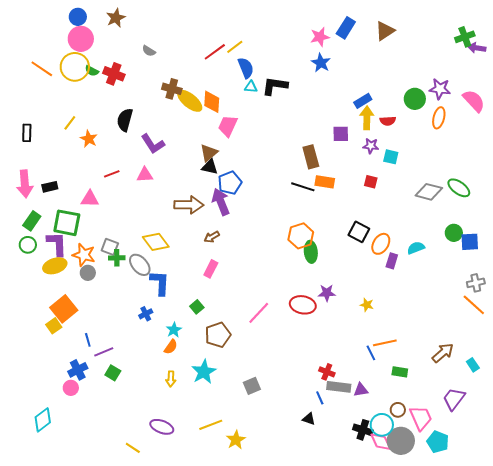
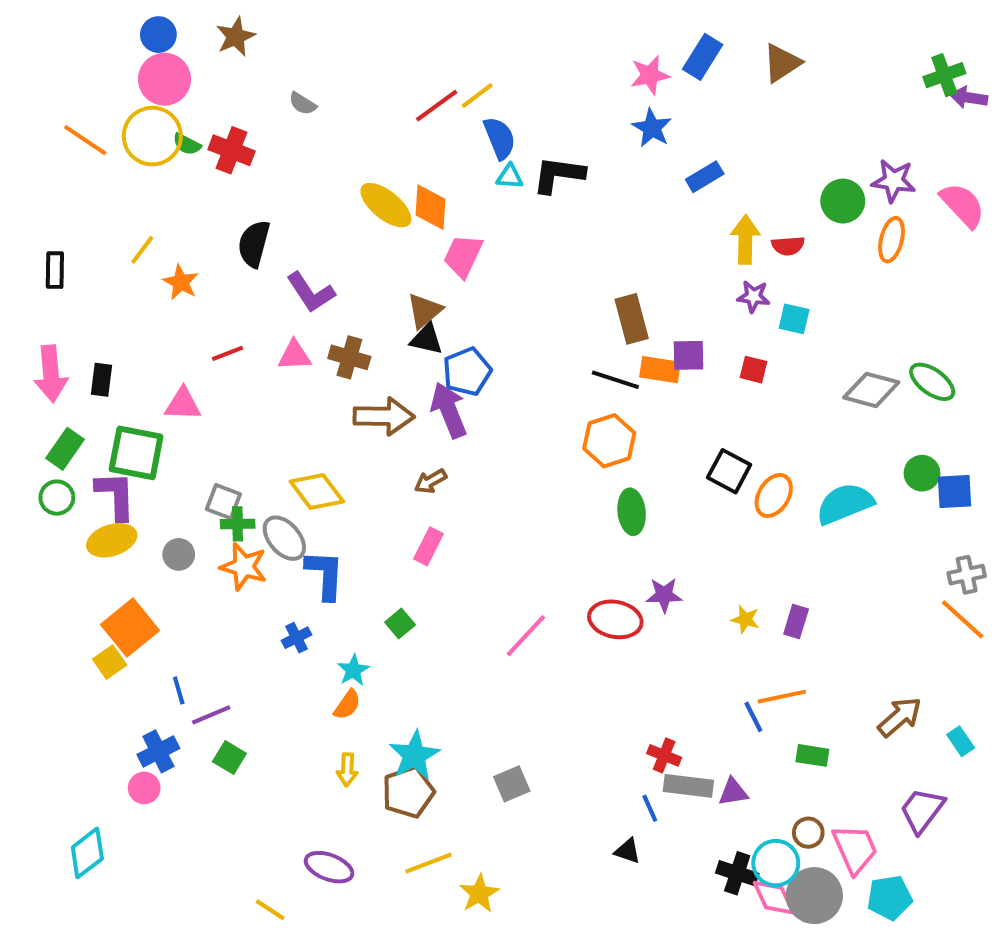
brown cross: (172, 89) -> (349, 357), moved
blue rectangle: (363, 101) -> (705, 177), moved
purple square: (341, 134) -> (688, 355), moved
black rectangle: (50, 187) -> (102, 380), turned -70
orange hexagon: (301, 236) -> (609, 441), moved
cyan semicircle: (416, 248) -> (845, 504), size x1.6
orange star: (84, 255) -> (244, 567), moved
purple rectangle: (392, 261) -> (796, 621), moved
brown pentagon: (218, 335) -> (408, 792), moved
cyan pentagon: (438, 442) -> (889, 898), turned -30

